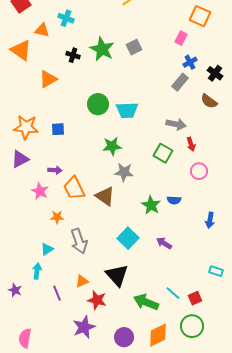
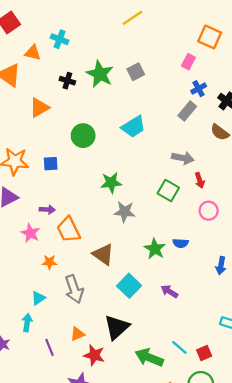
green circle: (98, 104) -> (83, 136), moved
cyan trapezoid: (127, 110) -> (134, 127), moved, turned -30
brown triangle: (105, 196) -> (103, 254), moved
black triangle: (117, 275) -> (117, 327), turned 30

